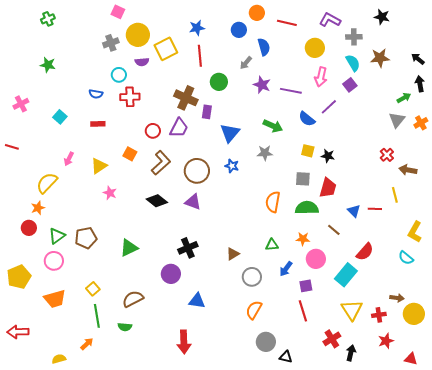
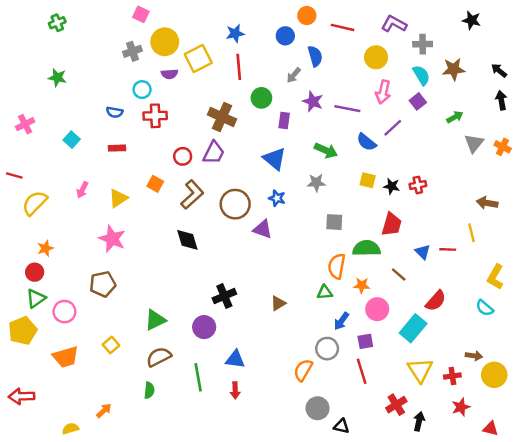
black star: (382, 17) -> (472, 20), moved
green arrow: (404, 98) -> (455, 117), moved
purple rectangle: (207, 112) -> (284, 121), moved
orange cross: (421, 123) -> (503, 147), turned -32
blue triangle: (230, 133) -> (275, 159), turned -30
red cross: (387, 155) -> (418, 185), moved, turned 32
gray square: (303, 179) -> (334, 222), moved
yellow semicircle: (47, 183) -> (35, 203), moved
pink star: (110, 193) -> (112, 239), moved, size x1.6
black diamond: (157, 201) -> (187, 240), turned 35
purple triangle: (193, 202) -> (263, 229), moved
orange semicircle: (273, 202) -> (337, 266), moved
green triangle: (57, 236) -> (36, 298), moved
green triangle: (129, 248) -> (155, 320), moved
gray circle: (252, 277) -> (327, 349), moved
green line: (97, 316) -> (198, 377), moved
green semicircle: (125, 327) -> (149, 390), turned -88
red arrow: (184, 342) -> (235, 390), moved, size x0.6

